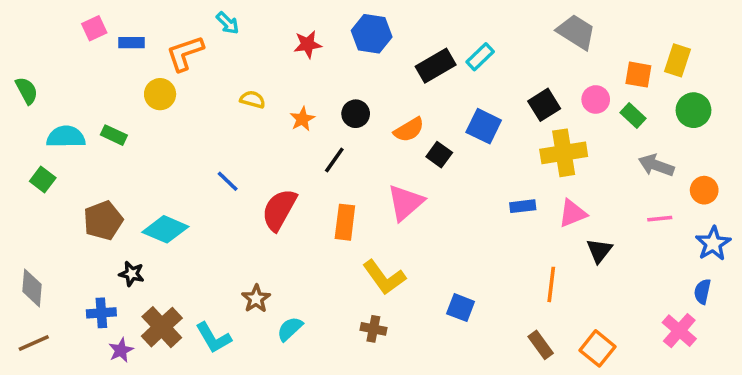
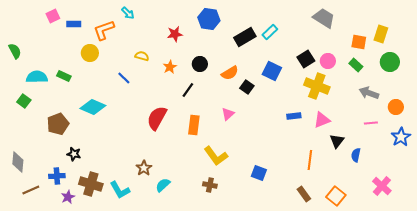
red star: (308, 44) -> (175, 34), moved
pink circle: (596, 99) -> (328, 61), moved
yellow cross: (564, 153) -> (317, 86), turned 30
blue line: (228, 181) -> (124, 78), moved
pink triangle: (405, 203) -> (228, 114), size x0.6
cyan diamond: (165, 229) -> (93, 107), moved
blue semicircle: (702, 292) -> (356, 155), moved
brown cross: (162, 327) -> (91, 184), turned -30
brown line: (34, 343) -> (31, 190), moved

